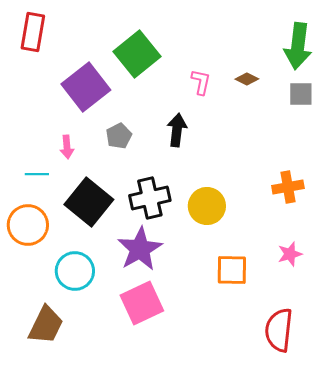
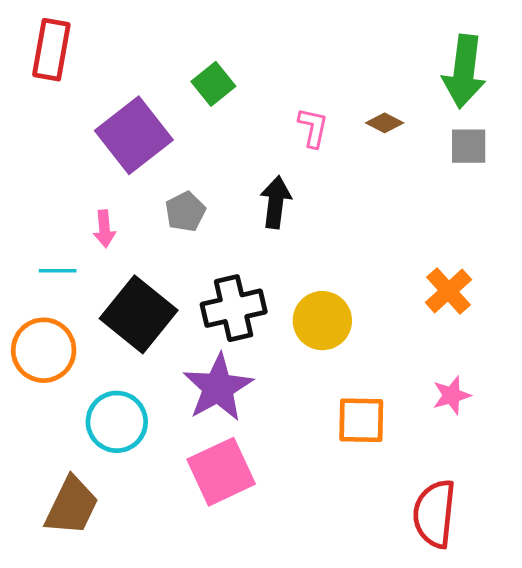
green square: (137, 54) -> (213, 84), size x0.6
orange cross: (288, 187) -> (448, 291), turned -32

